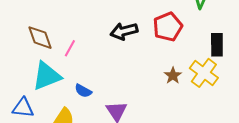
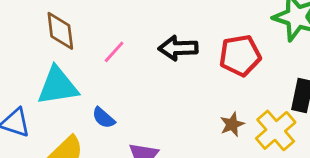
pink line: (70, 48) -> (114, 52), moved

